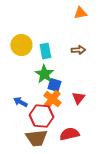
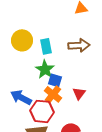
brown arrow: (78, 50) -> (79, 45), size x1.5
blue arrow: (20, 102) -> (21, 97), size x1.5

